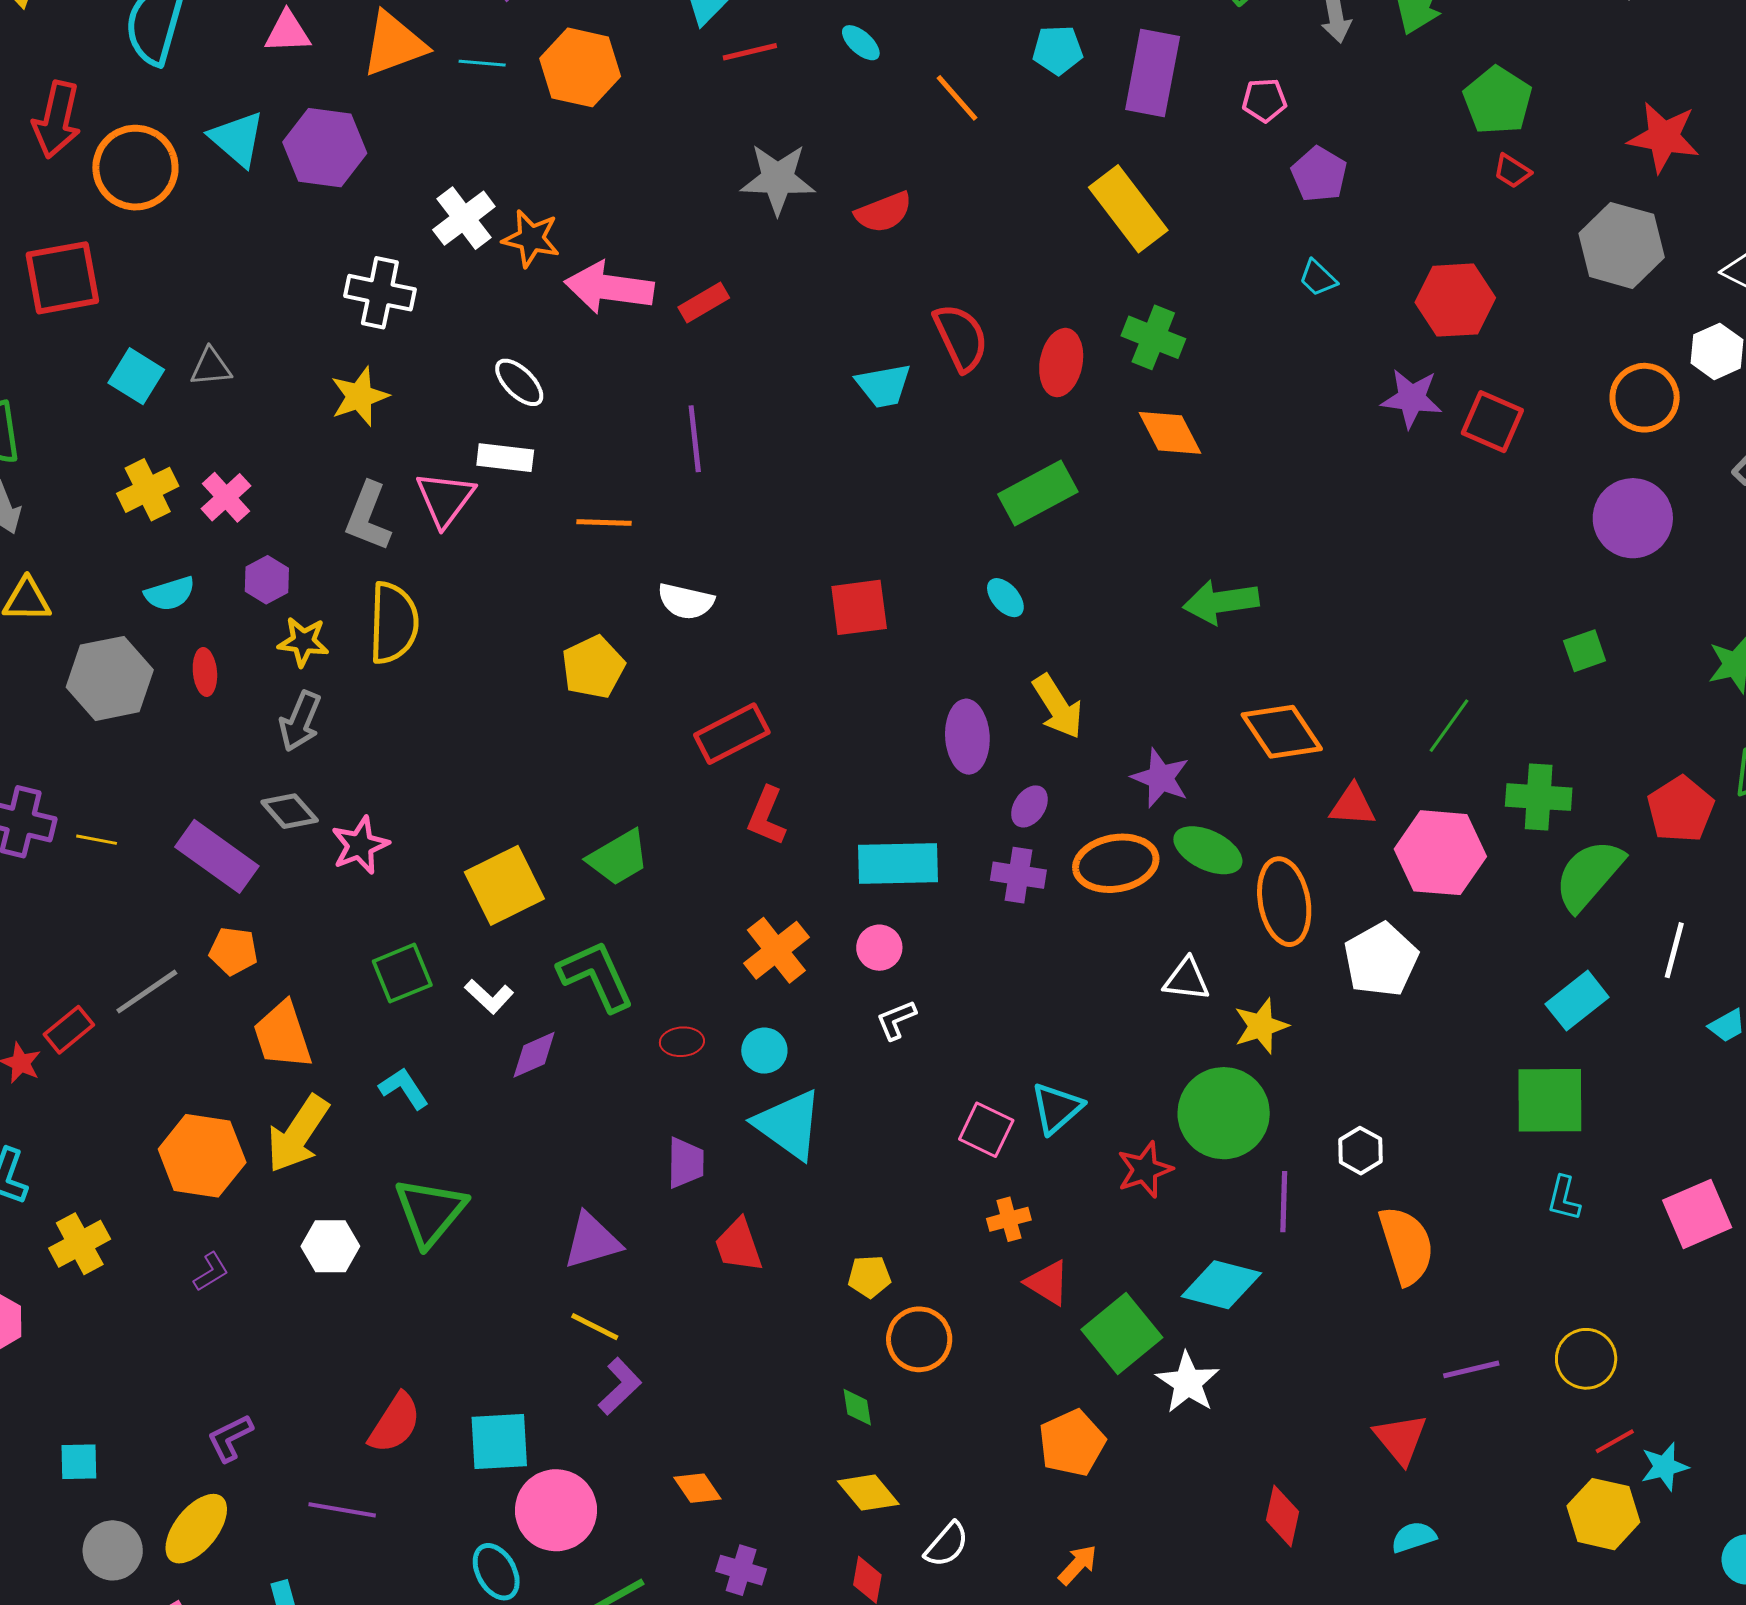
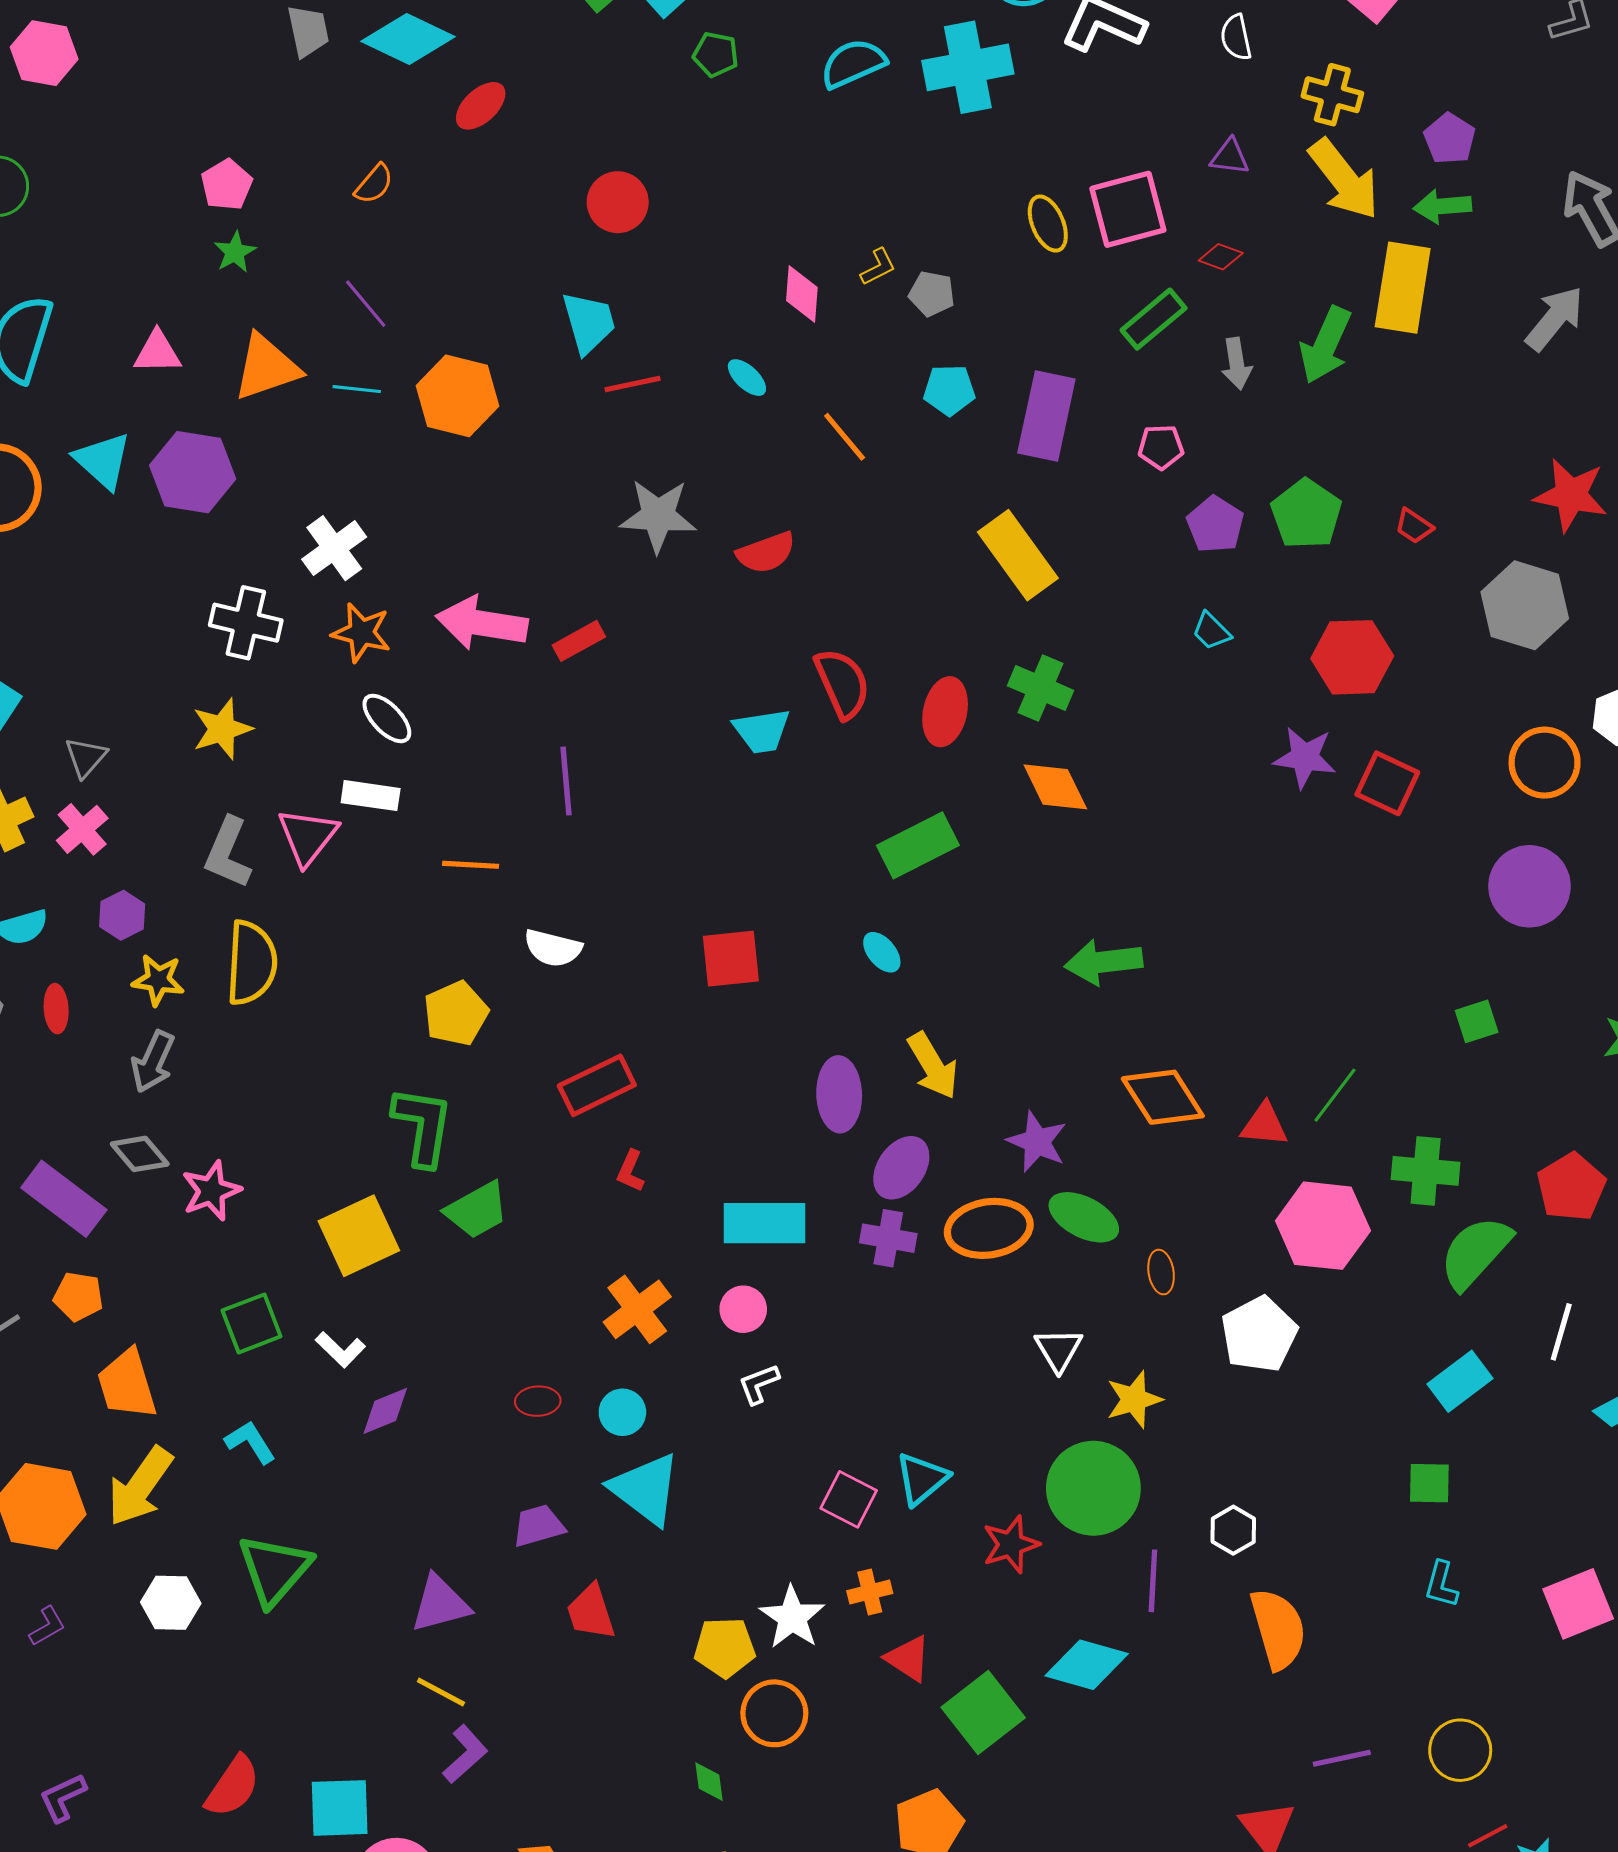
green pentagon: (1498, 101) -> (1306, 514), moved
orange star: (531, 239) -> (361, 633), moved
gray triangle: (211, 367) -> (86, 757), moved, turned -45
red triangle: (1353, 805) -> (1264, 1125), moved
purple ellipse: (1029, 806) -> (901, 1168), size x1.5
red L-shape: (767, 816) -> (631, 1171), size x0.7
orange ellipse: (1284, 902) -> (1161, 1272), size x0.5
green L-shape: (596, 976) -> (423, 1126), moved, turned 32
white triangle: (1186, 979) -> (1059, 1350), turned 51
green square: (1550, 1100) -> (1429, 1483), size x0.6
purple trapezoid: (686, 1163) -> (538, 1526), turned -108
yellow pentagon: (869, 1277) -> (725, 1647), size x1.4
white star: (1188, 1382) -> (792, 1617), moved

